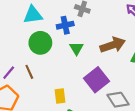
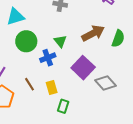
blue cross: (65, 25) -> (48, 58), moved
brown line: (29, 72) -> (30, 84), moved

